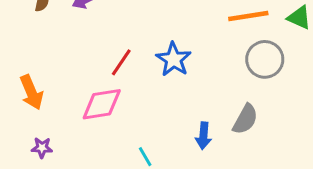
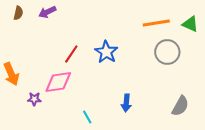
gray semicircle: (245, 119) -> (180, 106), moved
purple star: (42, 148) -> (34, 99), moved

